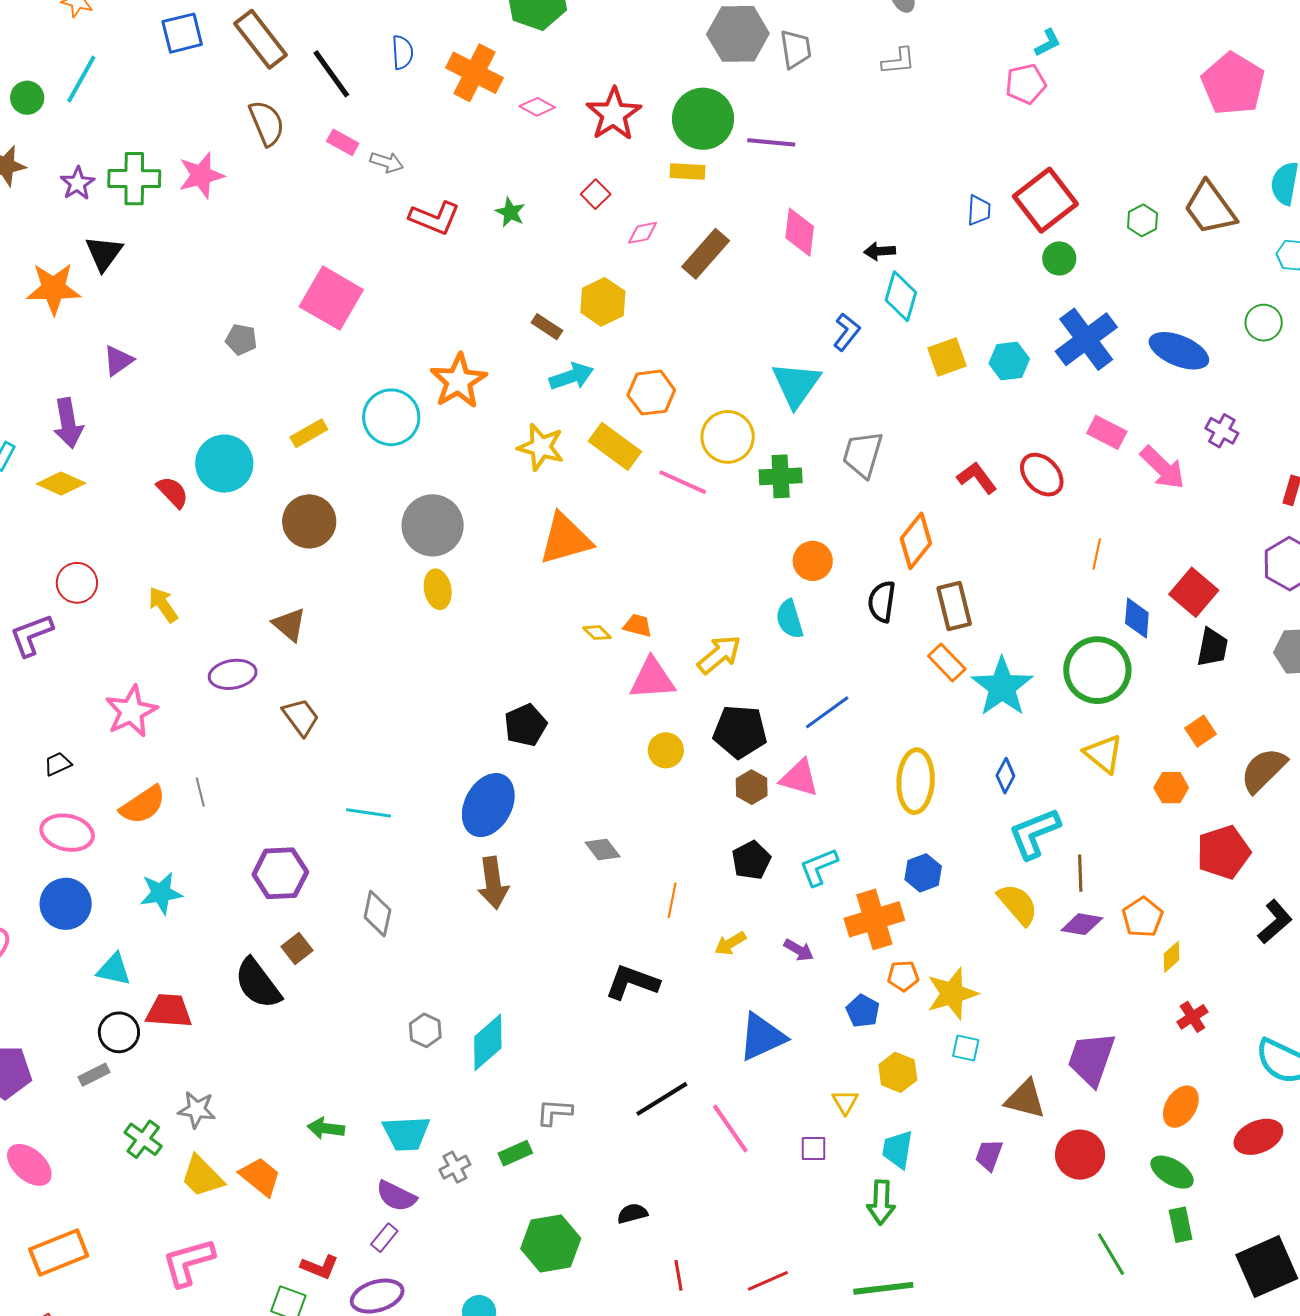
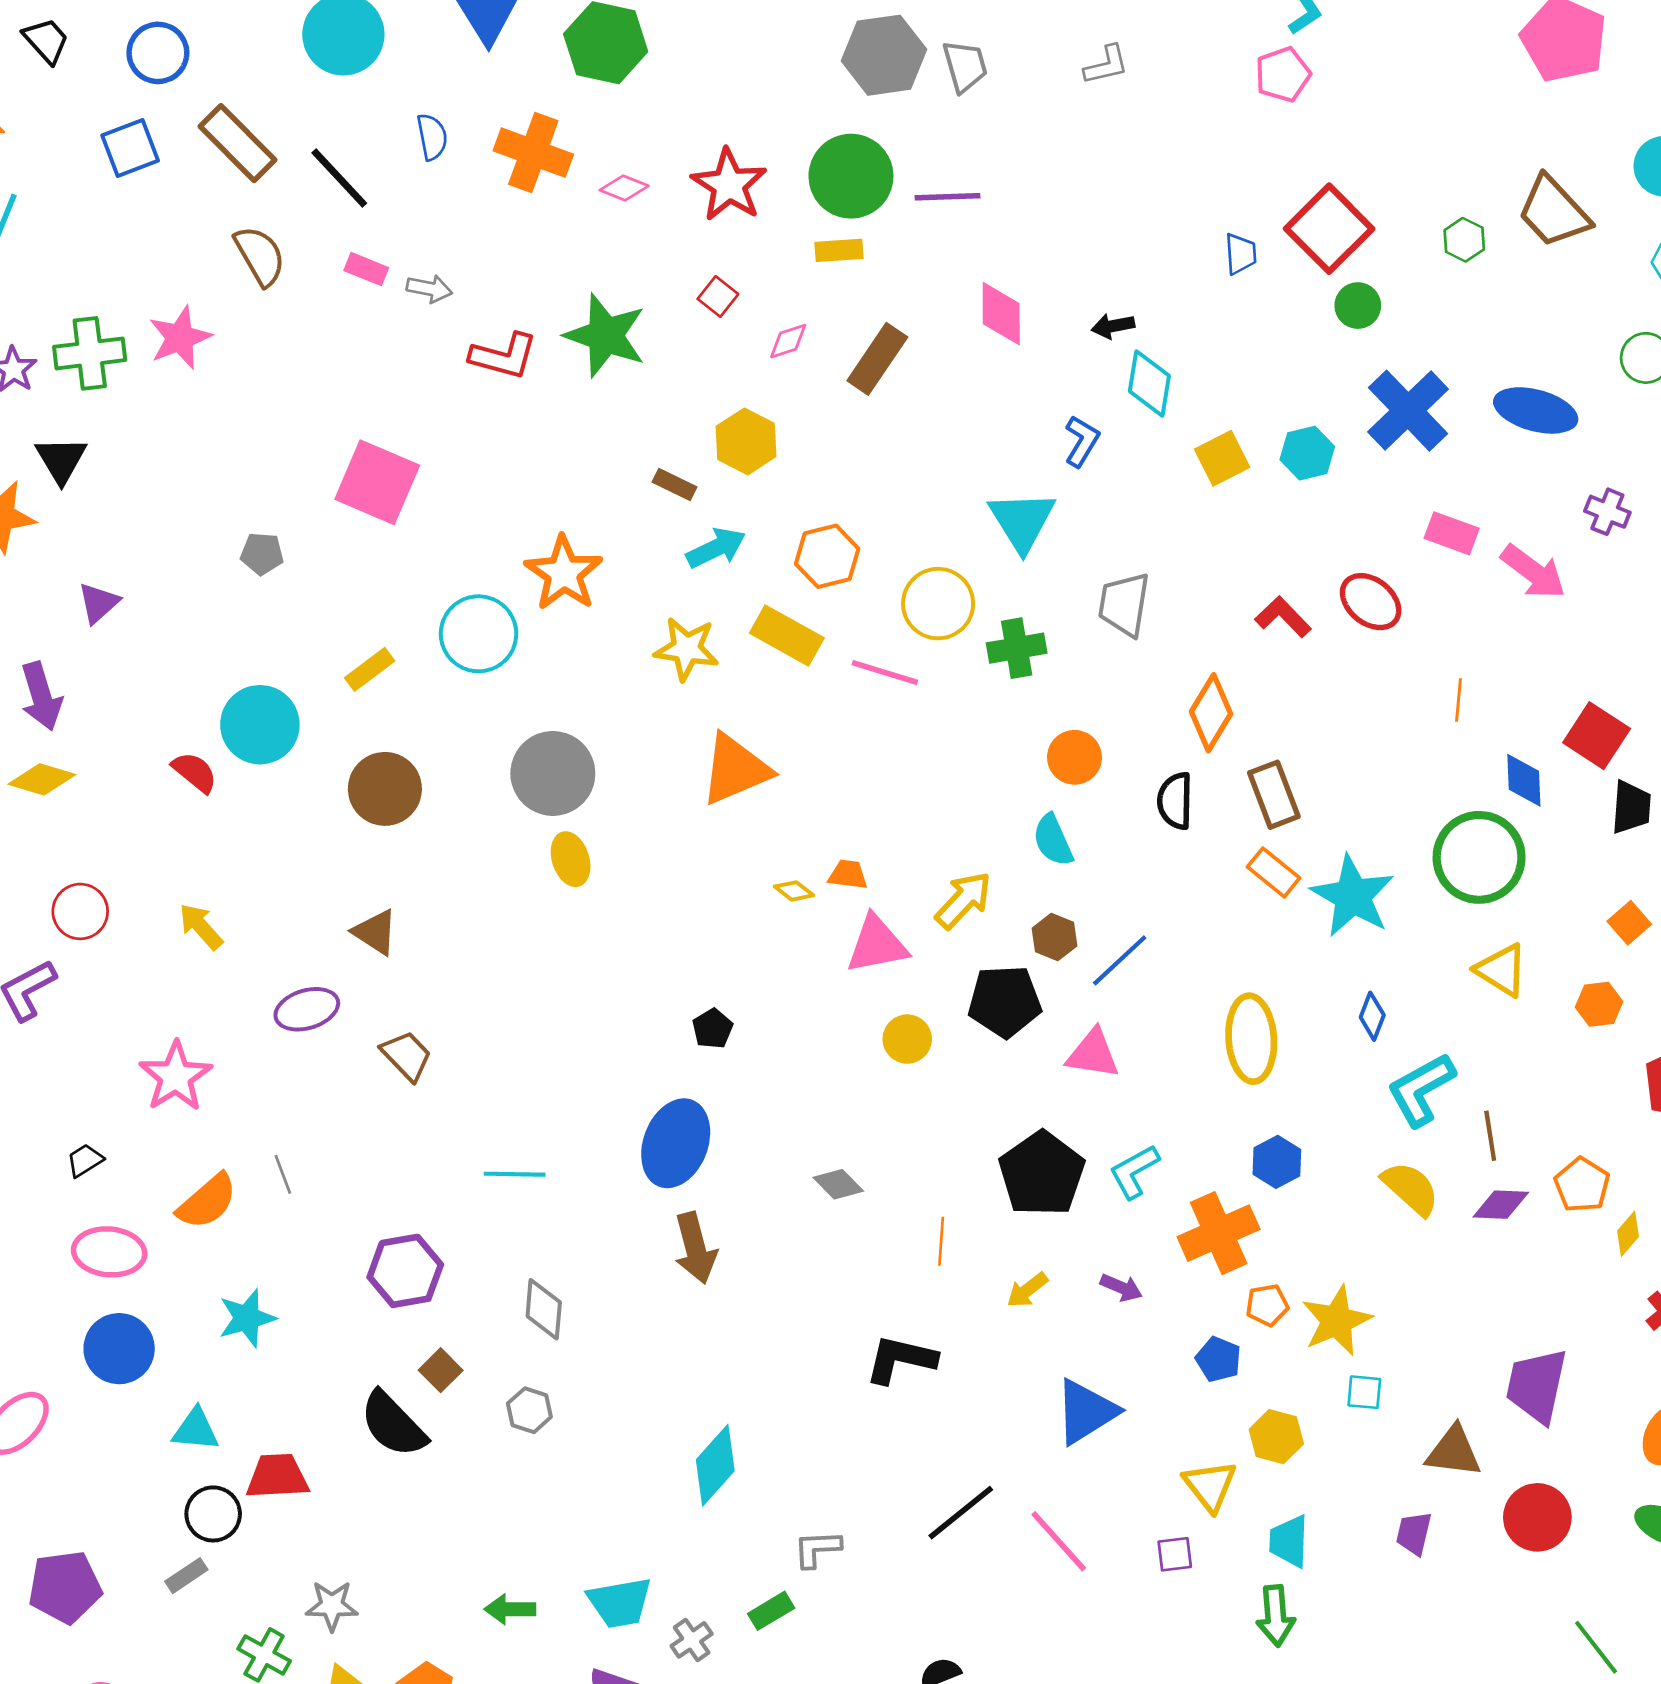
green star: (510, 212) -> (605, 336), size x2.0
black pentagon: (525, 725) -> (713, 1029), size x0.7
brown hexagon: (752, 787) -> (1055, 937), moved
black pentagon: (751, 860) -> (1042, 1174), size x1.6
gray hexagon: (425, 1030) -> (529, 1410), moved
yellow triangle: (845, 1102) -> (1210, 1486), size x1.5

